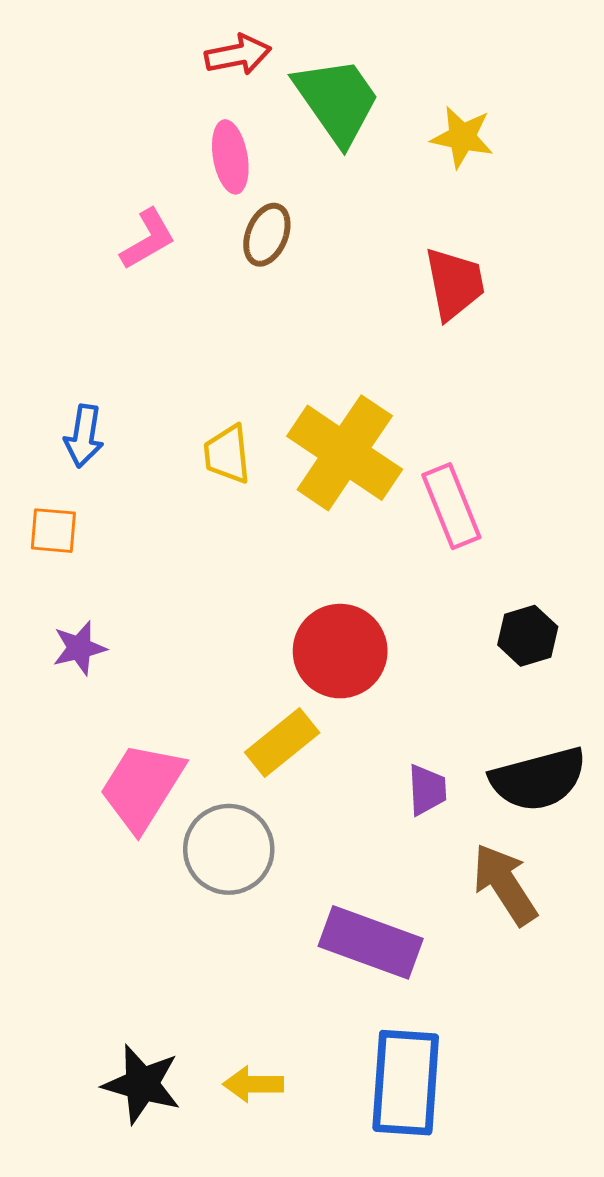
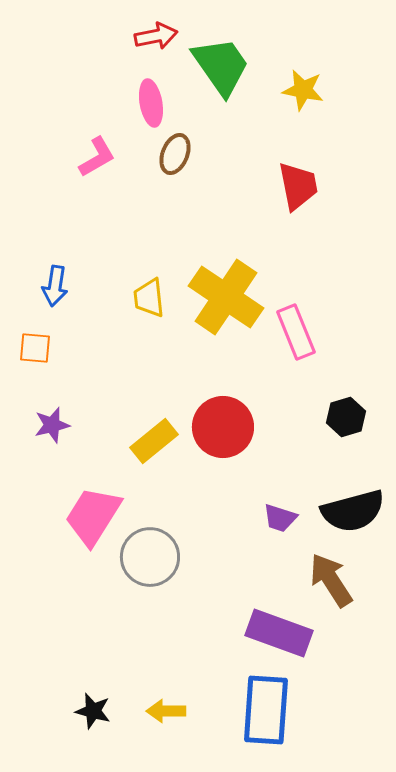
yellow rectangle: (282, 743) -> (154, 441), moved
purple trapezoid: (427, 790) -> (280, 518), turned 111
purple rectangle: (371, 942) -> (279, 633), moved
black star: (142, 1084) -> (93, 711), size x0.7

